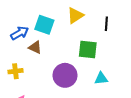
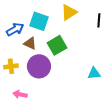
green square: (88, 50) -> (57, 45), moved, turned -36
purple circle: (65, 75) -> (39, 66), moved

